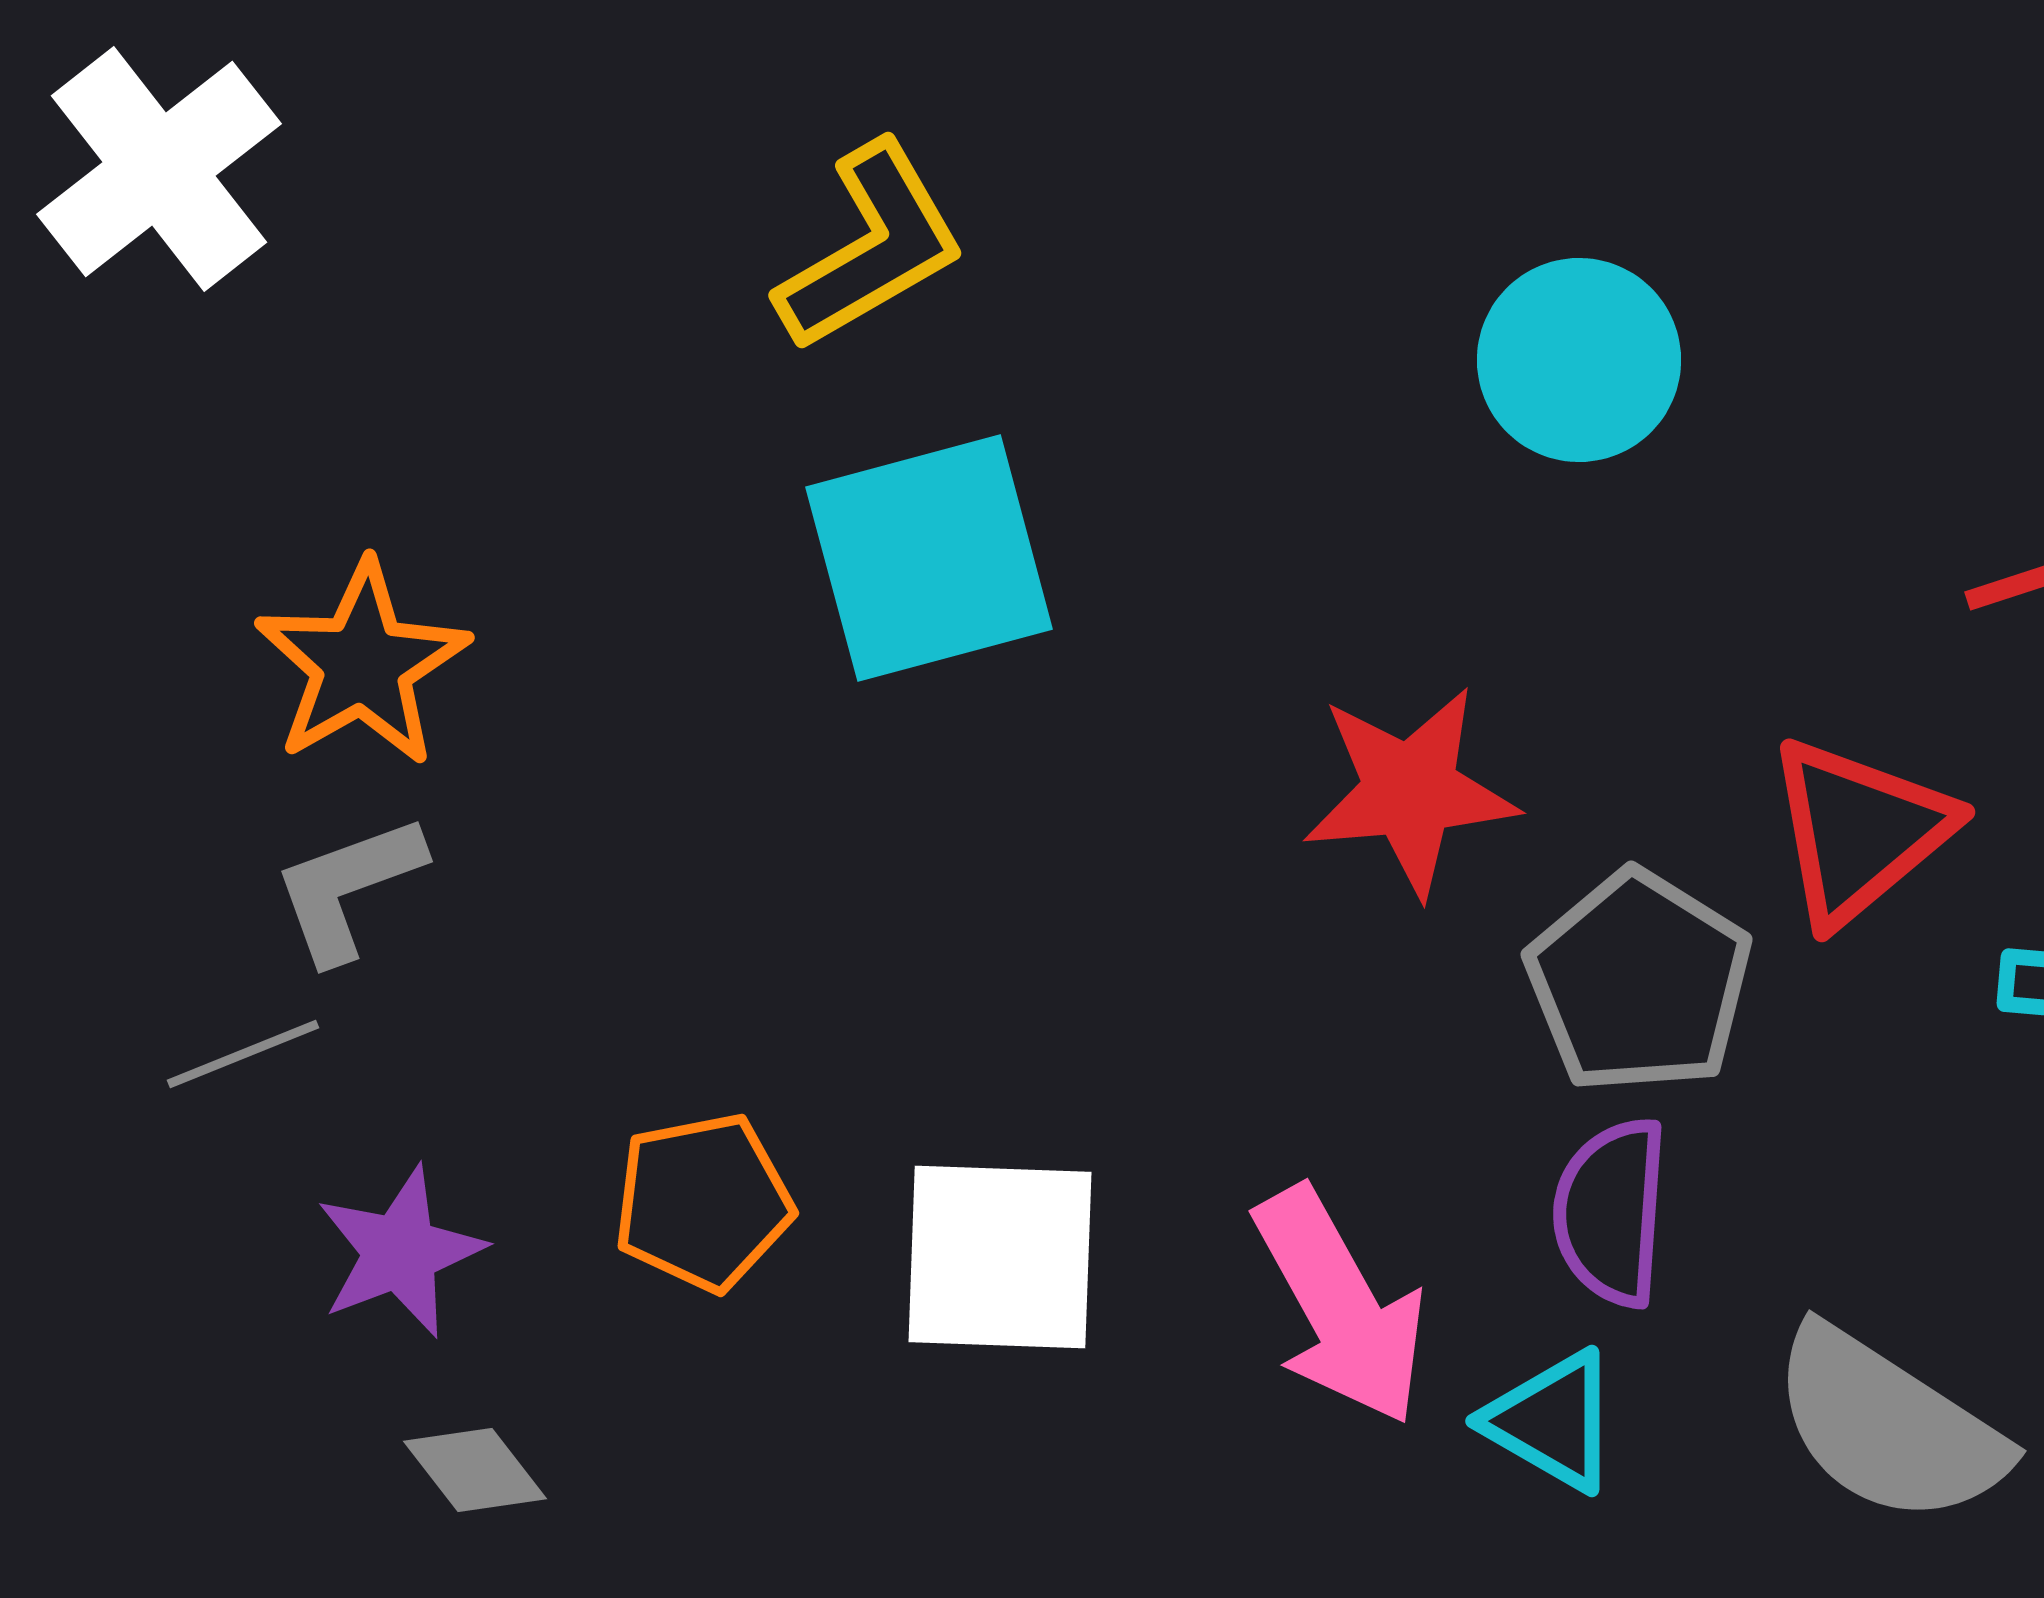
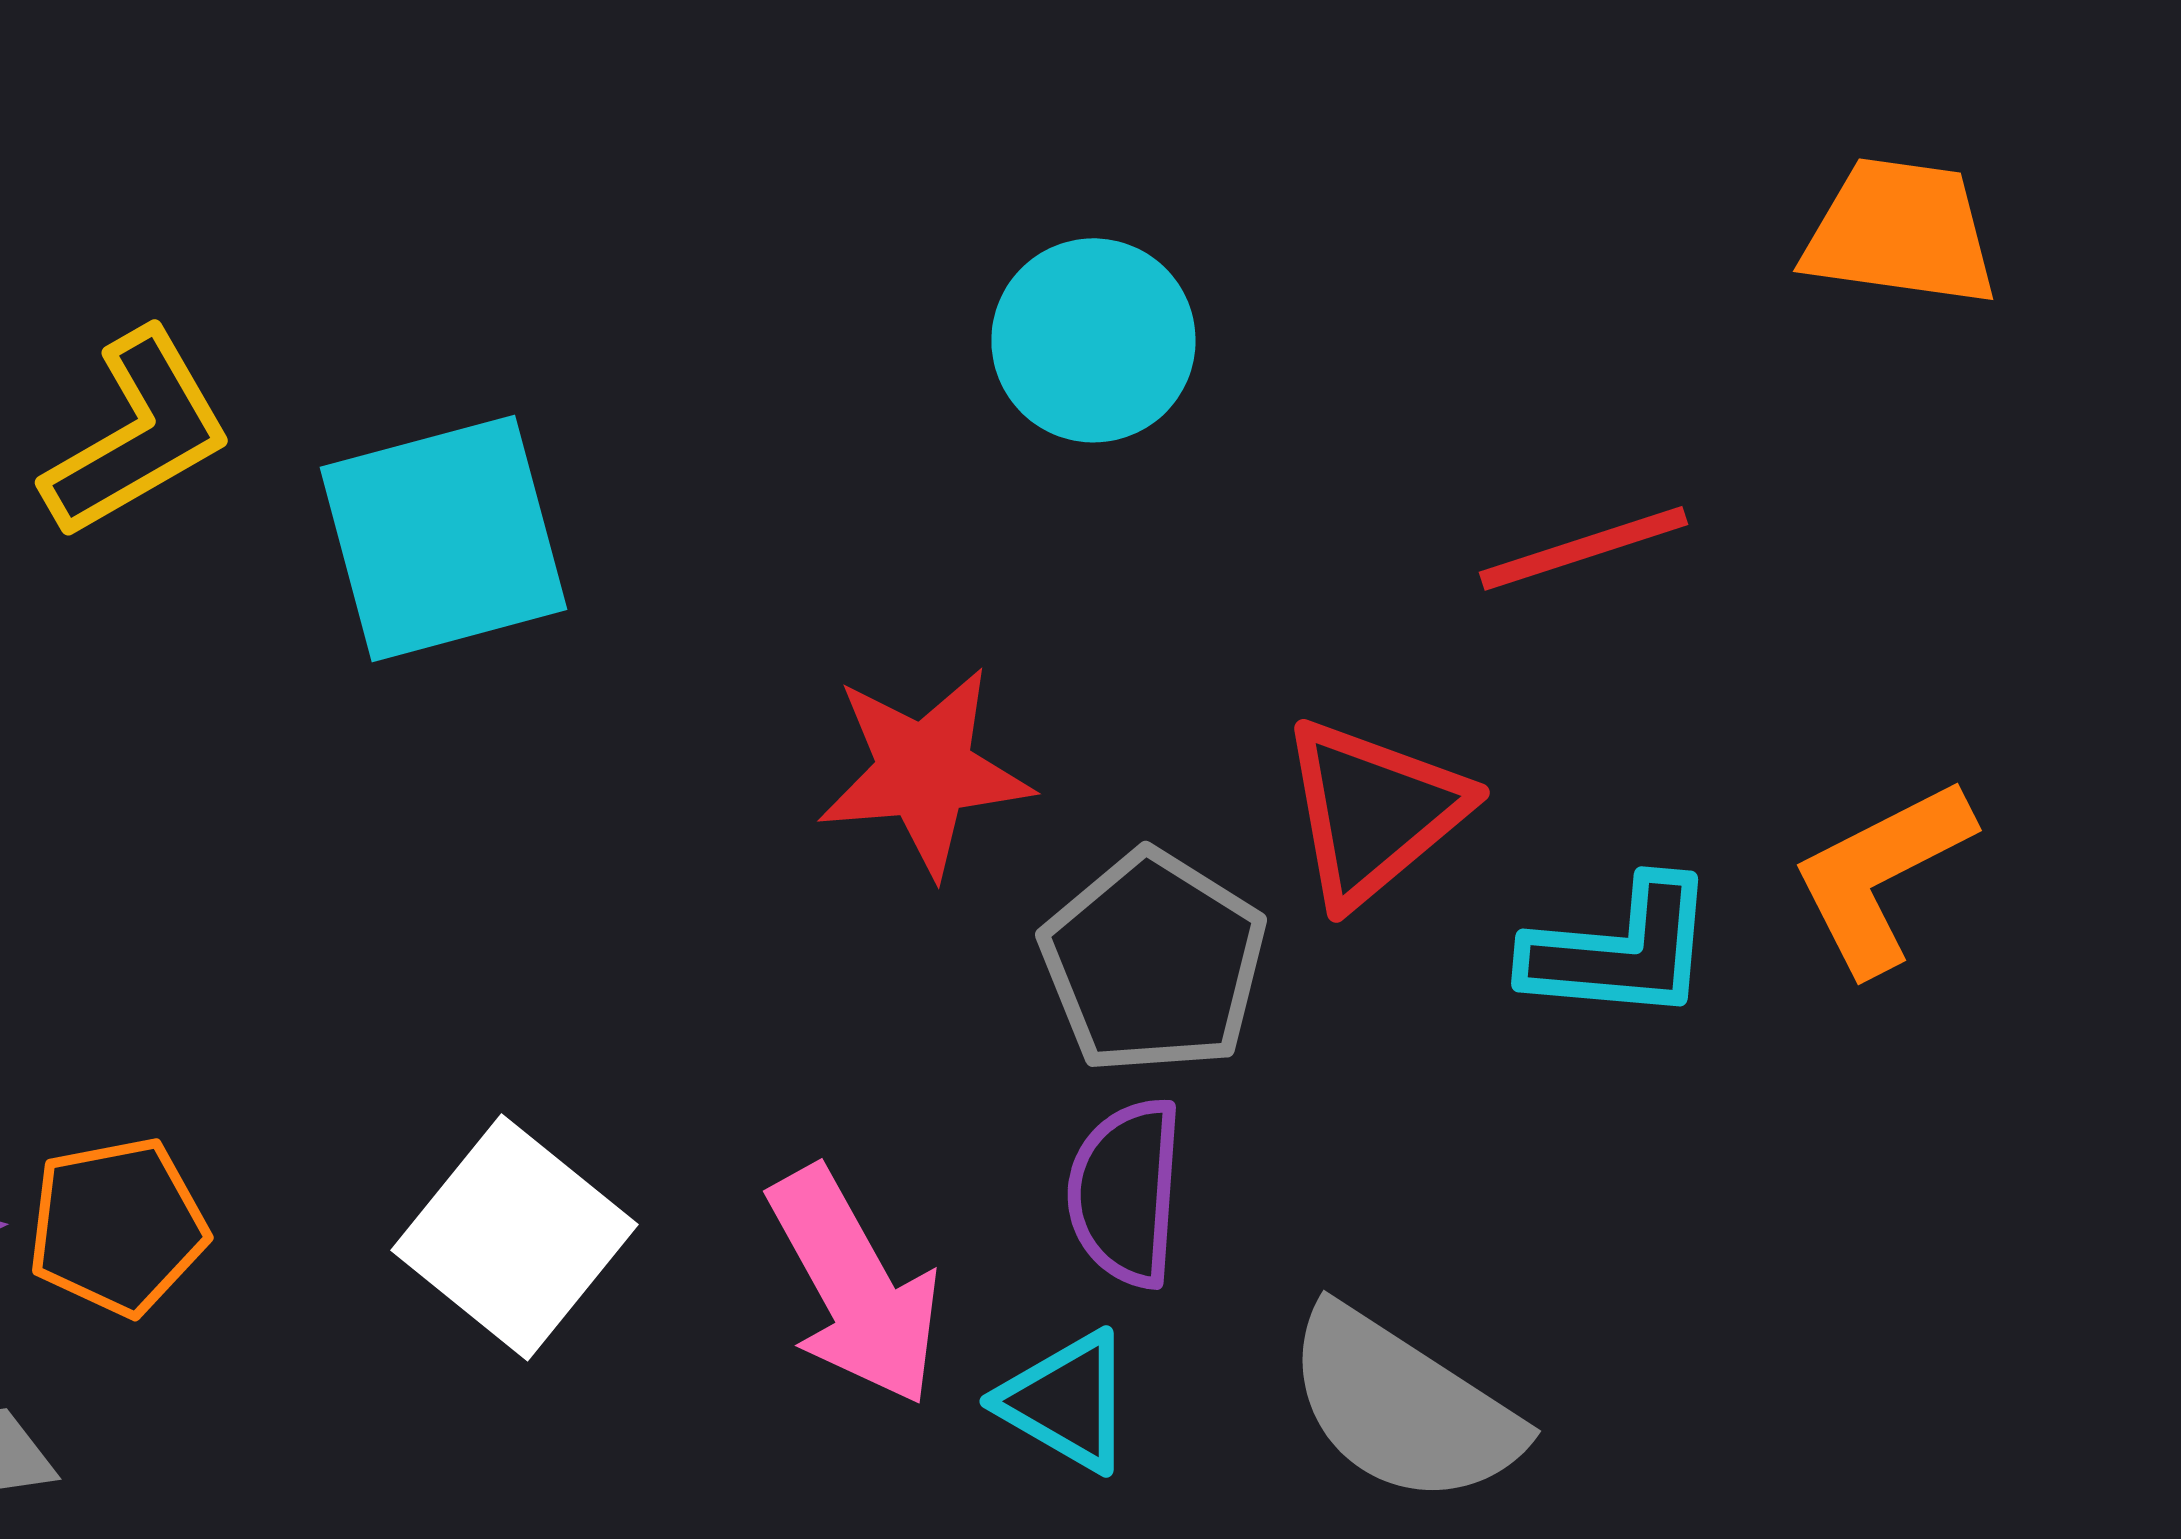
yellow L-shape: (871, 247) -> (137, 434), moved
orange pentagon: (703, 1202) -> (117, 1226), moved
white square: (1000, 1257) -> (514, 1237), turned 37

